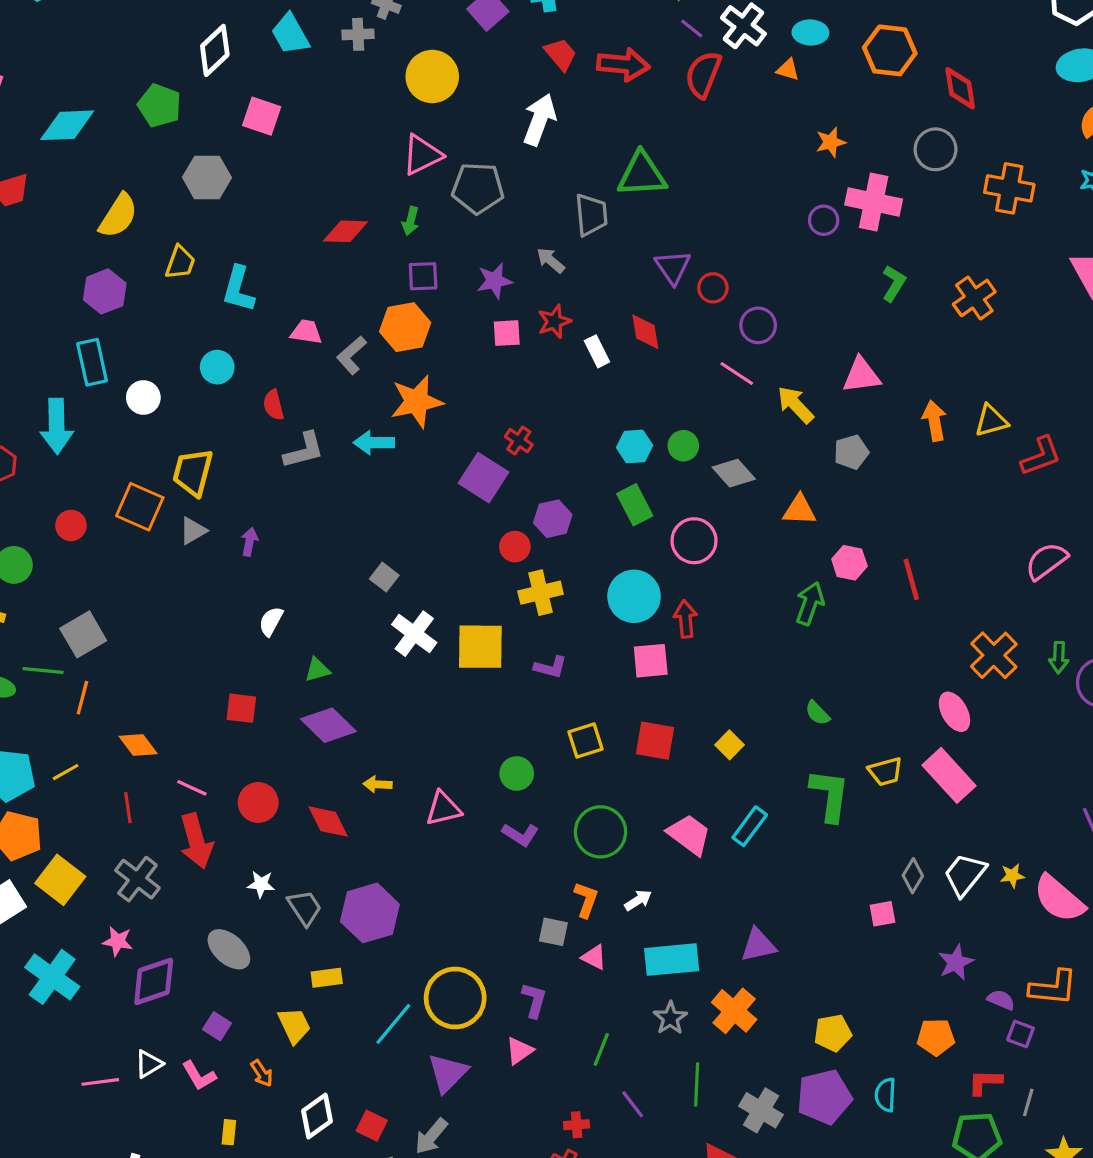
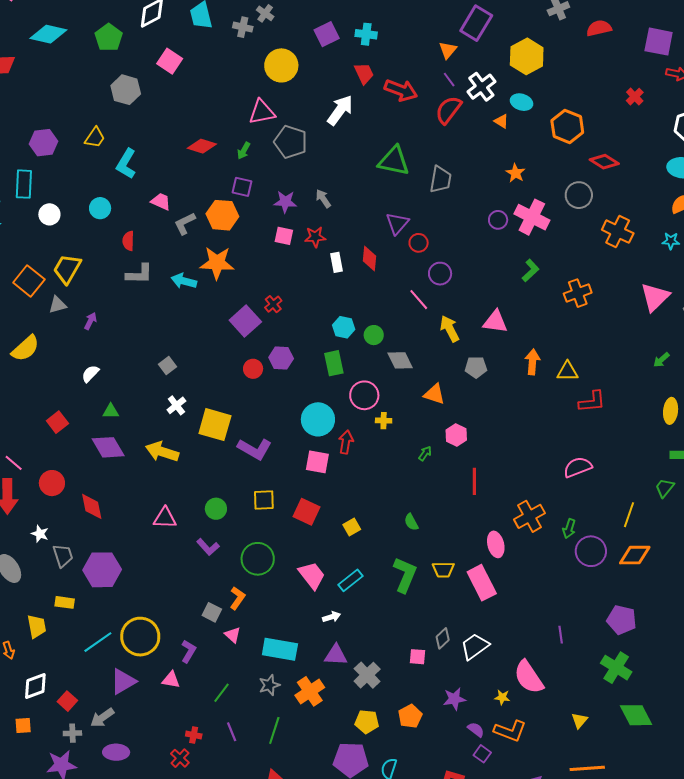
red diamond: (960, 88) -> (604, 162), turned -64
orange star: (831, 142) -> (515, 173), turned 30
gray trapezoid: (591, 215) -> (441, 180), moved
yellow semicircle: (118, 216) -> (25, 348), moved
red line: (911, 579) -> (474, 481), moved
yellow cross: (541, 593) -> (384, 421), moved, size x0.6
green arrow: (810, 603) -> (425, 453), size x0.6
white cross: (414, 634) -> (176, 405), size x0.7
purple L-shape: (550, 667) -> (255, 449), size x1.6
red square: (241, 708) -> (57, 422), turned 30
yellow arrow: (378, 784) -> (162, 452), moved, size x1.8
yellow star: (1012, 876) -> (502, 697), moved
white arrow: (638, 900) -> (332, 617), moved
orange pentagon: (936, 1037) -> (410, 716), moved, turned 30
pink triangle: (519, 1051) -> (171, 680), turned 30
gray cross: (761, 1110) -> (367, 675), moved

